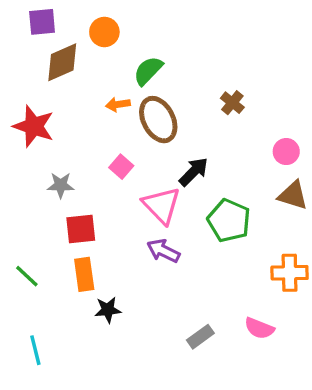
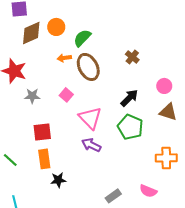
orange circle: (104, 32) -> (56, 27), moved
black arrow: (194, 172) -> (129, 98), moved
gray star: (61, 185) -> (32, 96), moved

